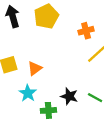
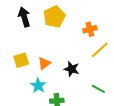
black star: (69, 96) -> (72, 69), moved

